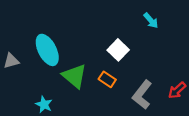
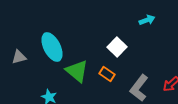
cyan arrow: (151, 21) -> (147, 20), turned -70

